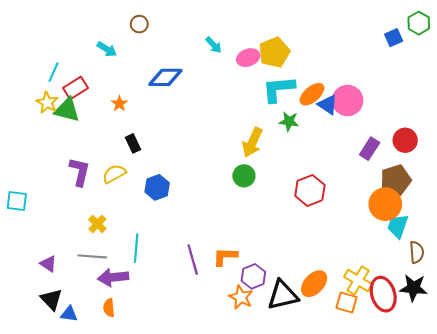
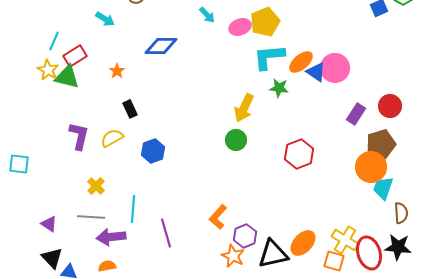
orange L-shape: (225, 256) -> (218, 217), turned -50
purple line: (193, 260) -> (166, 233), moved
orange semicircle: (109, 308) -> (107, 266), turned 84

